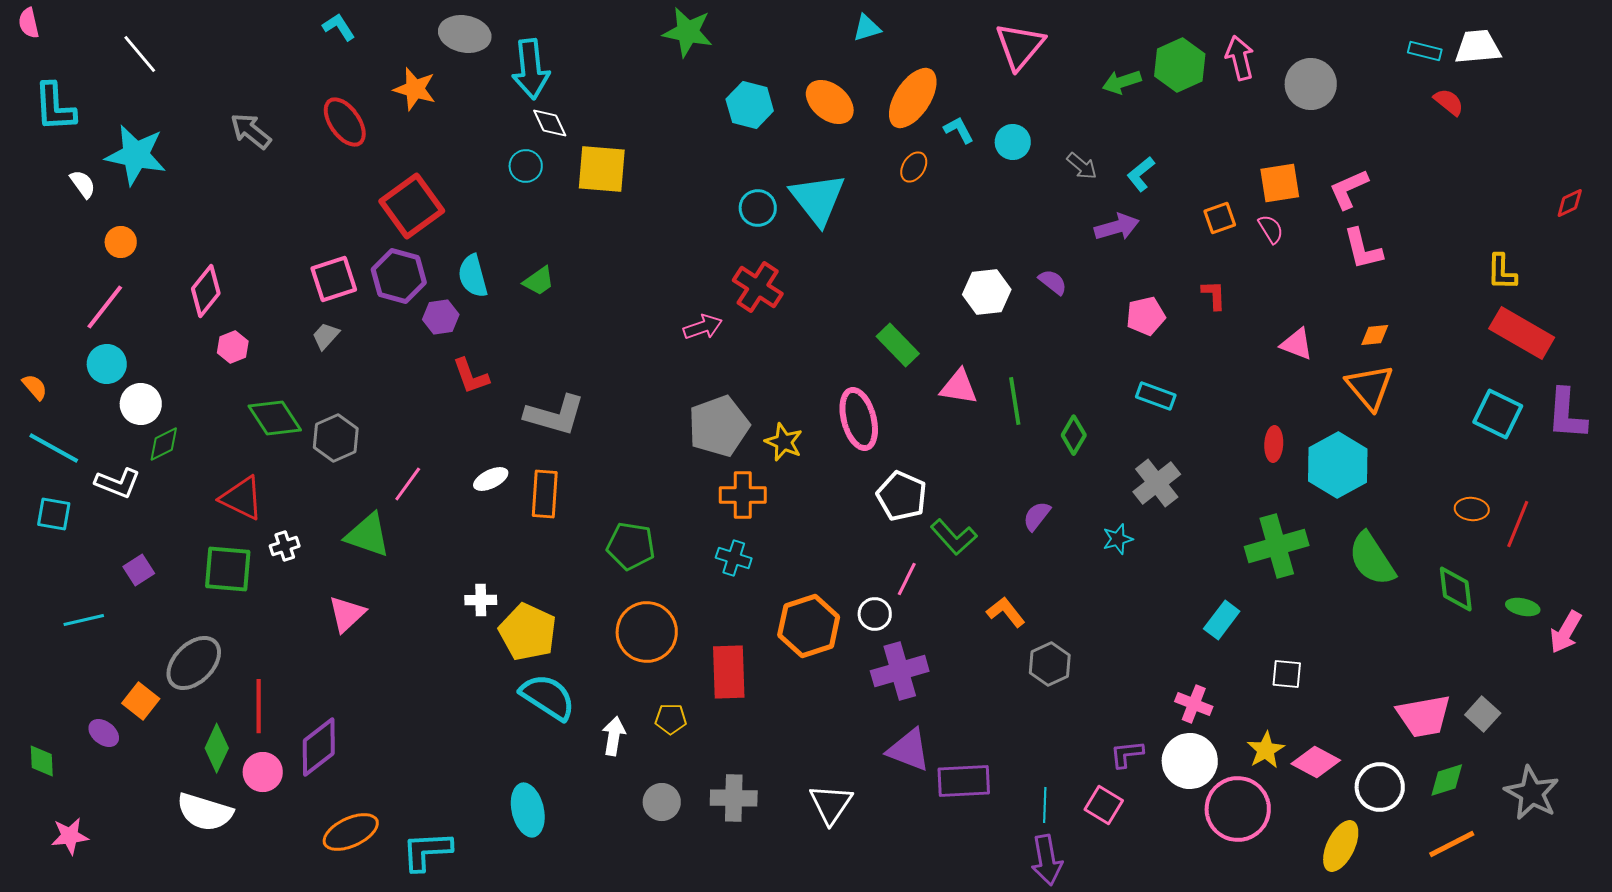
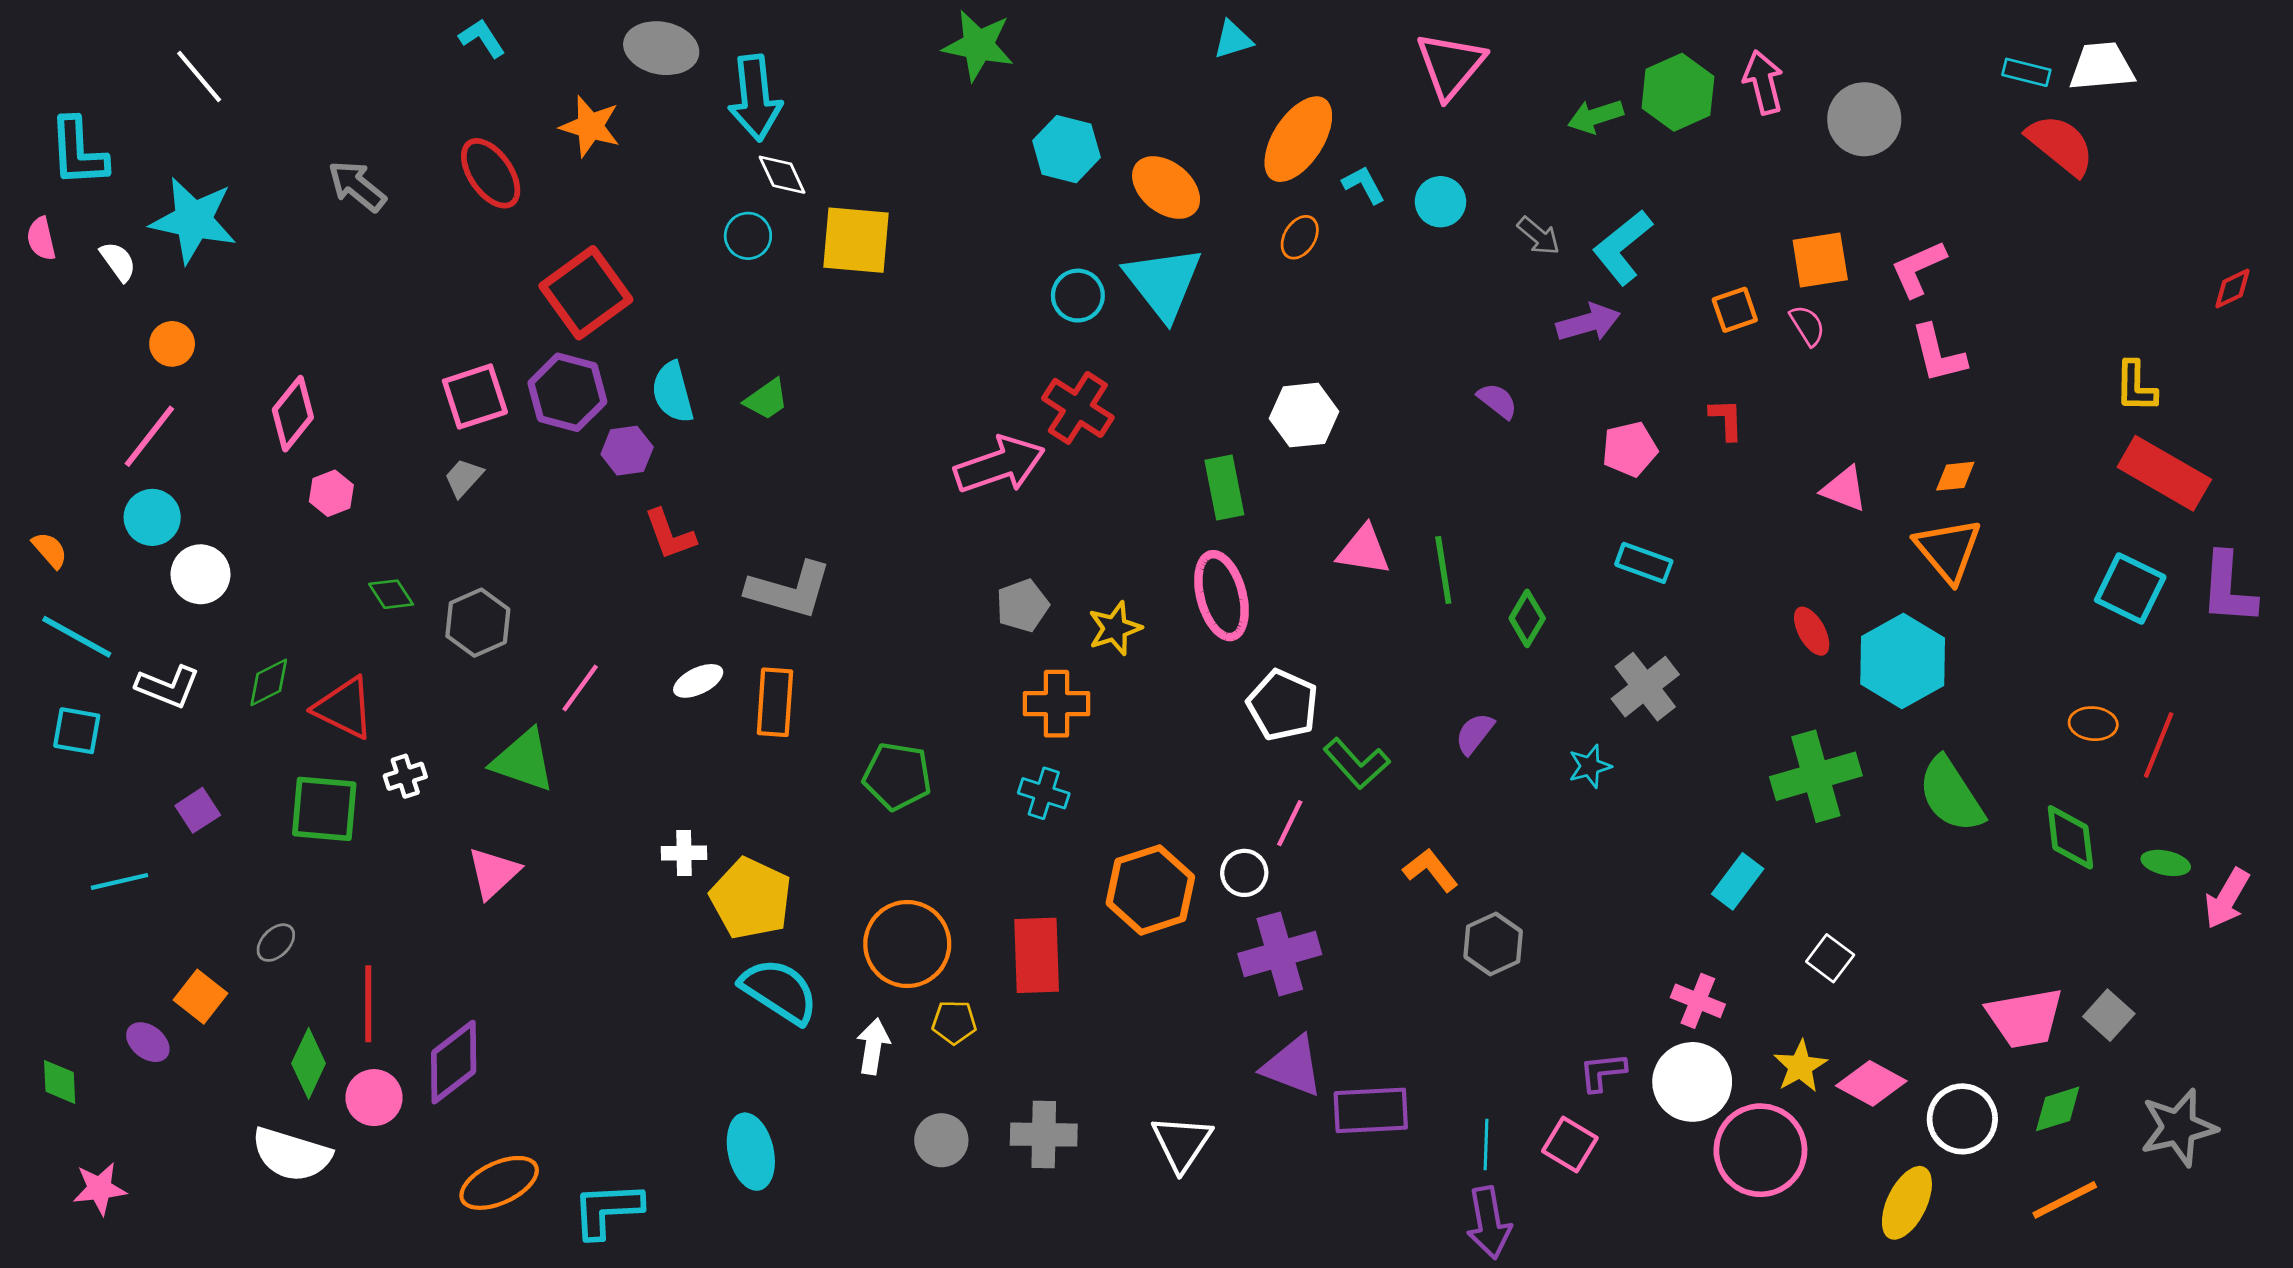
pink semicircle: (29, 23) -> (41, 239), moved
orange ellipse: (830, 102) -> (1166, 187), moved
red semicircle: (1449, 102) -> (2060, 145), size x1.6
cyan L-shape: (1141, 174) -> (1623, 247), size x1.5
white hexagon: (987, 292) -> (1304, 415), moved
pink arrow: (703, 327) -> (1000, 465), size x1.6
green rectangle: (898, 345) -> (1224, 488), moved, turned 33
green diamond: (275, 418) -> (391, 594), size x0.6
gray pentagon: (719, 426) -> (1022, 606), size x0.6
yellow star: (784, 442) -> (1115, 628), turned 30
green diamond: (164, 444) -> (269, 682), moved
red ellipse: (1274, 444) -> (1812, 631), turned -32
orange circle: (647, 632) -> (907, 944), moved
gray ellipse: (194, 663) -> (276, 943), size x0.5
white square: (1287, 674) -> (1830, 958), turned 32
gray star: (1532, 793) -> (2179, 1127), turned 30

